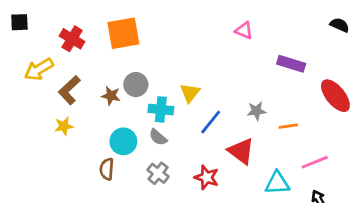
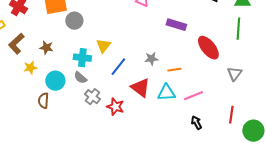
gray circle: (136, 85) -> (74, 21), moved
yellow star: (64, 126) -> (30, 68), moved
gray cross: (158, 173) -> (92, 97), moved
cyan triangle: (277, 183) -> (166, 93), moved

